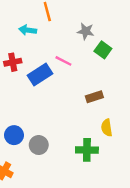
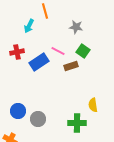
cyan arrow: (28, 30) -> (29, 26), turned -72
green square: (103, 50) -> (83, 51), moved
brown rectangle: (94, 97) -> (71, 66), moved

